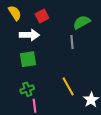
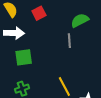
white arrow: (29, 35) -> (14, 33), moved

